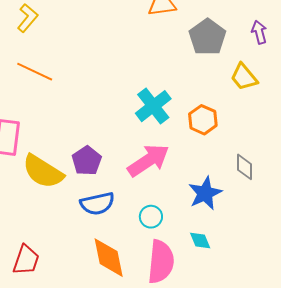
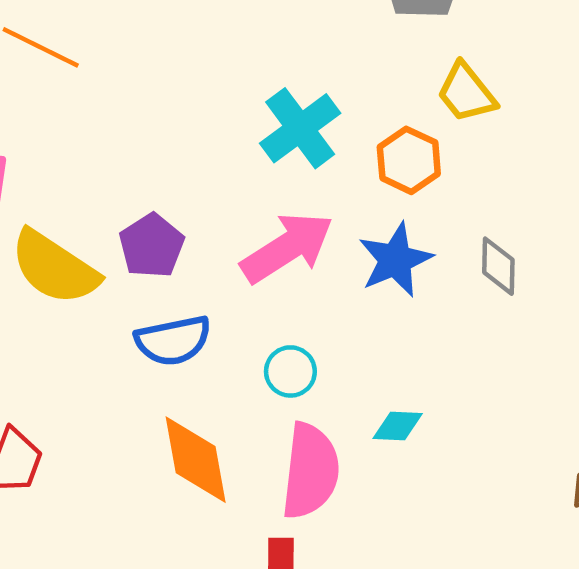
yellow trapezoid: (244, 77) -> (466, 93), moved
blue star: (205, 193) -> (395, 260), moved
cyan diamond: (200, 240) -> (398, 426), turned -65

